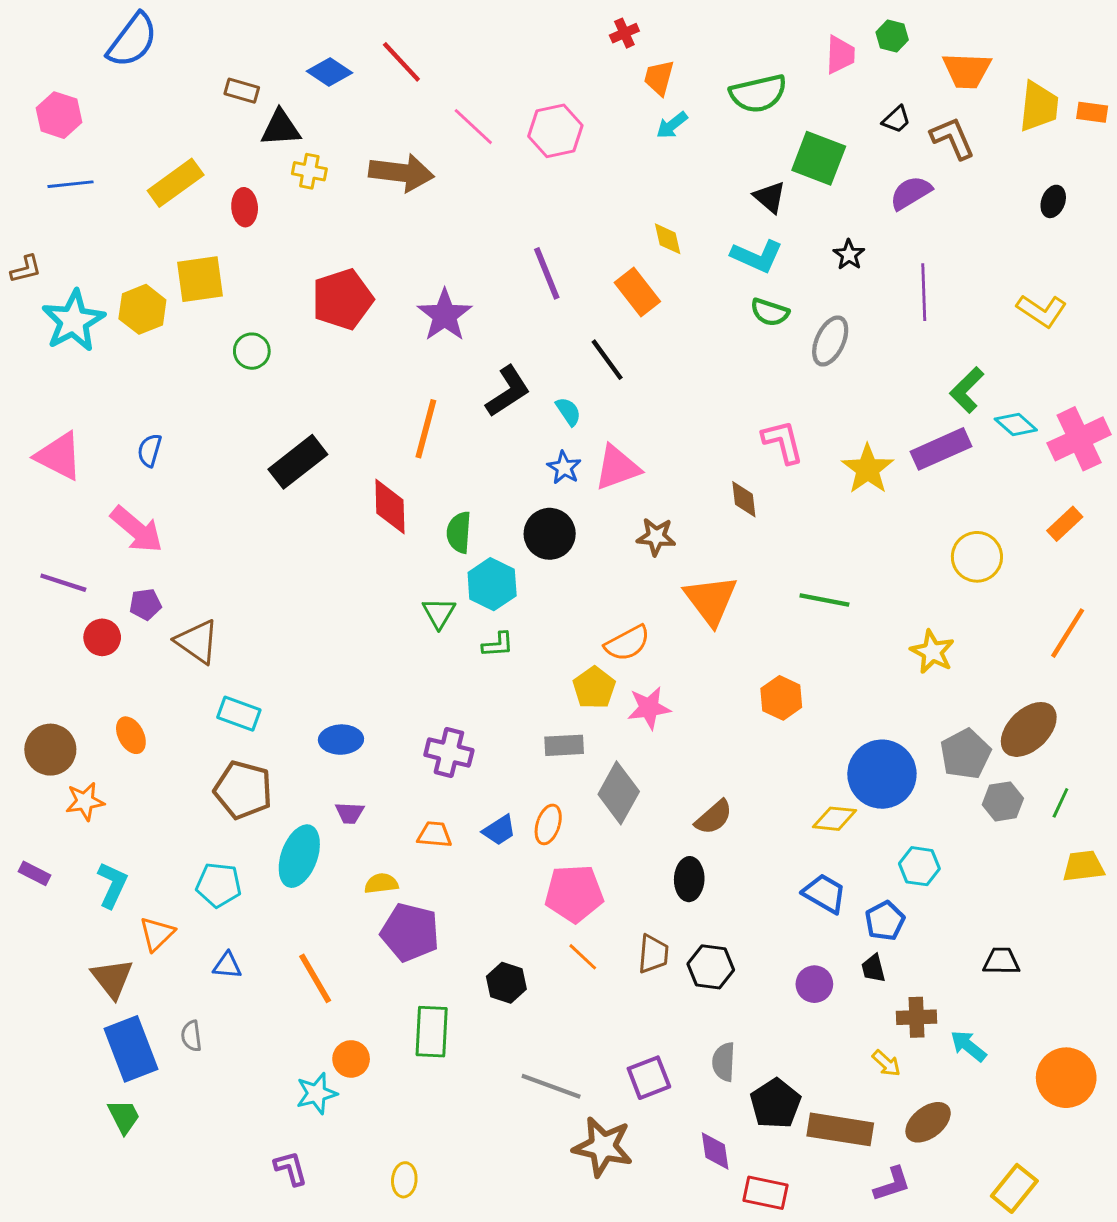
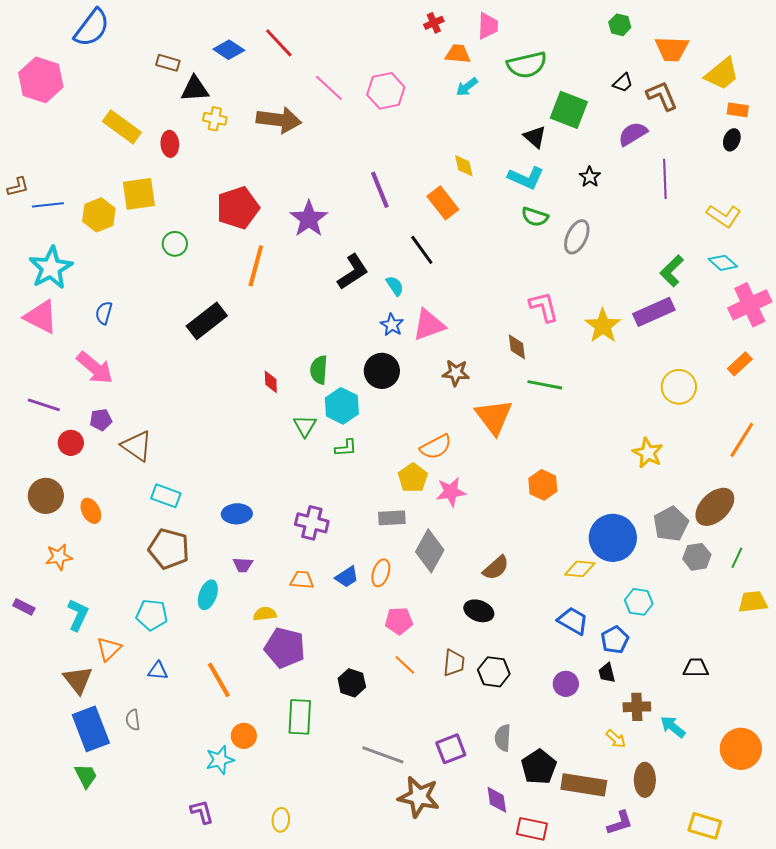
pink trapezoid: (840, 55) -> (488, 26), moved
orange trapezoid: (659, 78) -> (458, 54), turned 80
yellow trapezoid: (1039, 106) -> (722, 74), turned 45
orange rectangle: (1092, 112) -> (738, 110), moved
pink hexagon: (59, 115) -> (41, 80), size x1.4
yellow rectangle: (176, 183) -> (122, 127), turned 72
blue line: (71, 184) -> (48, 205), moved
purple line: (924, 292) -> (665, 179), moved
cyan star: (73, 321) -> (51, 268), moved
cyan diamond: (1016, 424) -> (723, 263), moved
orange line: (426, 429) -> (256, 266), moved
red diamond: (390, 506) -> (271, 382), moved, size x0.6
green line: (824, 600) -> (545, 385), moved
brown circle: (50, 750) -> (46, 496), moved
cyan ellipse: (299, 856) -> (208, 595), size x0.7
black ellipse: (689, 879) -> (479, 611), turned -72
pink pentagon: (574, 893) -> (399, 621), size x0.7
brown ellipse: (928, 1122) -> (645, 780), turned -52
yellow rectangle: (1014, 1188) -> (705, 826), turned 68

